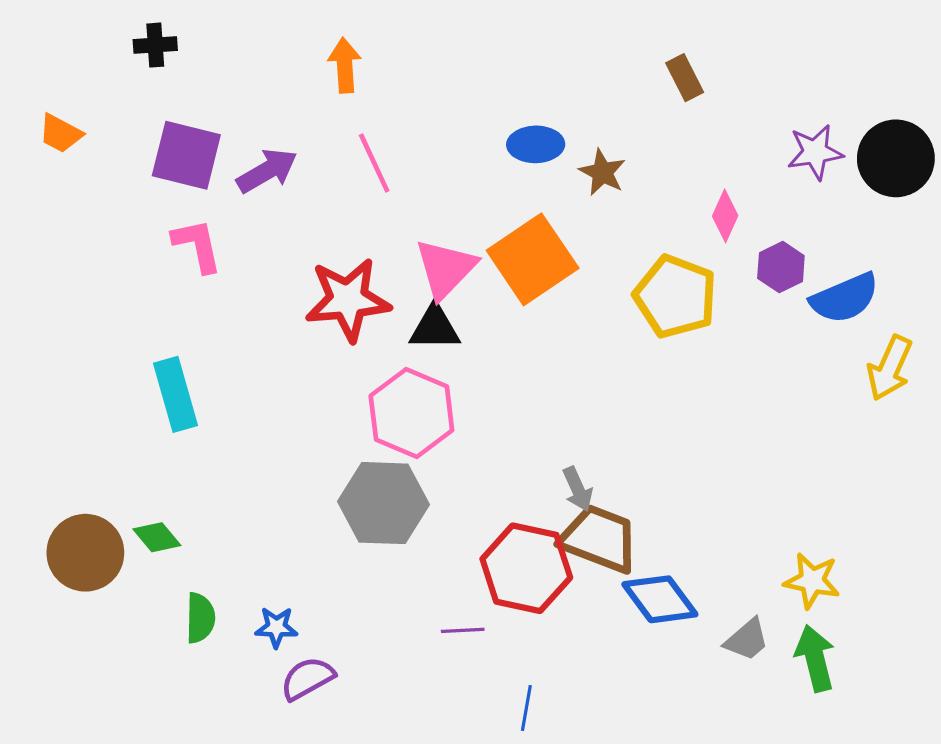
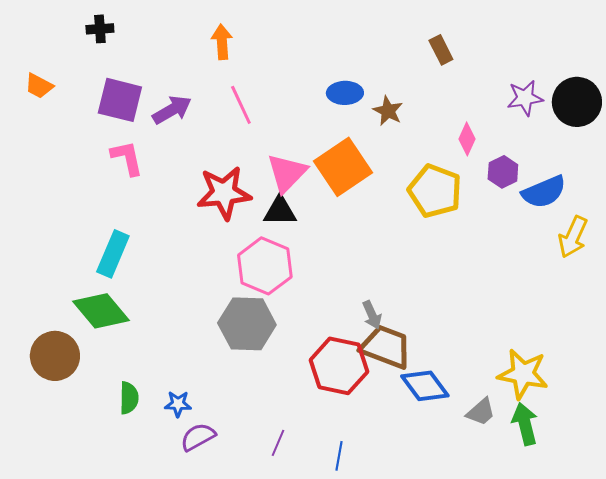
cyan rectangle: (175, 394) -> (113, 254), turned 39
green diamond: (157, 537) -> (101, 311), moved, size x1.8
yellow star: (812, 581) -> (523, 374), size x1.4
purple line: (463, 630) -> (278, 443), moved, turned -64

